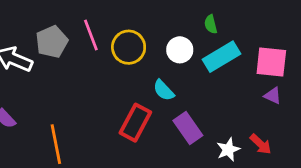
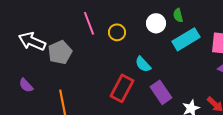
gray pentagon: (52, 42) -> (60, 52), moved
yellow circle: (129, 47) -> (117, 32), size x0.7
white circle: (180, 50) -> (156, 23), moved

